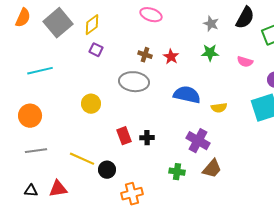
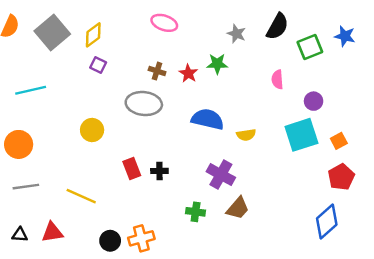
green star: (210, 53) -> (217, 64), moved
pink semicircle: (245, 62) -> (277, 79), turned 70
black circle: (107, 170) -> (110, 241), moved

